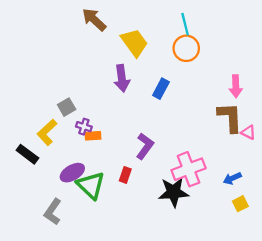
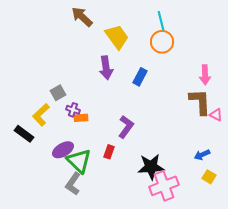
pink cross: (189, 169) -> (164, 186), moved
yellow square: (240, 204) -> (209, 177), turned -32
gray L-shape: (53, 212) -> (73, 184), moved

